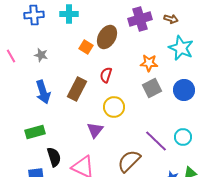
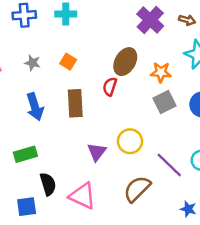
purple cross: (140, 19) -> (150, 20), turned -30
brown ellipse: (107, 37) -> (125, 62), moved
orange square: (86, 47) -> (68, 62), moved
brown rectangle: (77, 89) -> (75, 103), turned -30
yellow circle: (114, 107) -> (130, 141), moved

